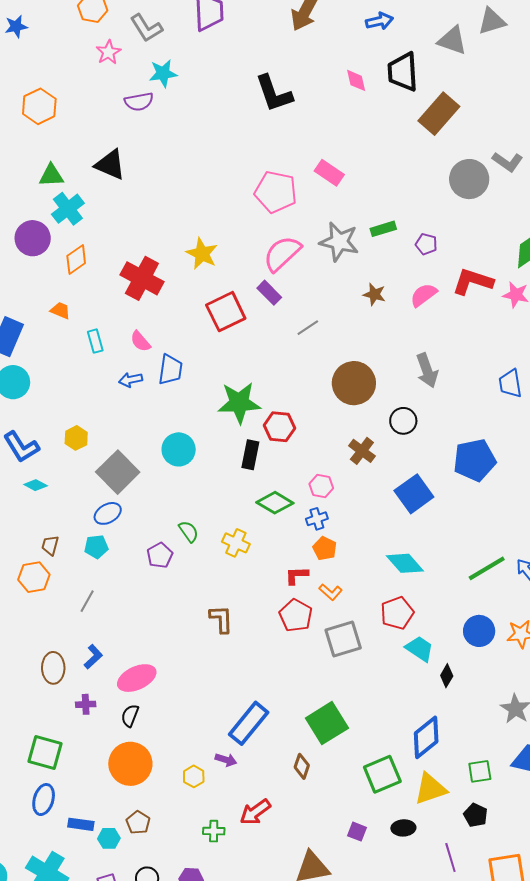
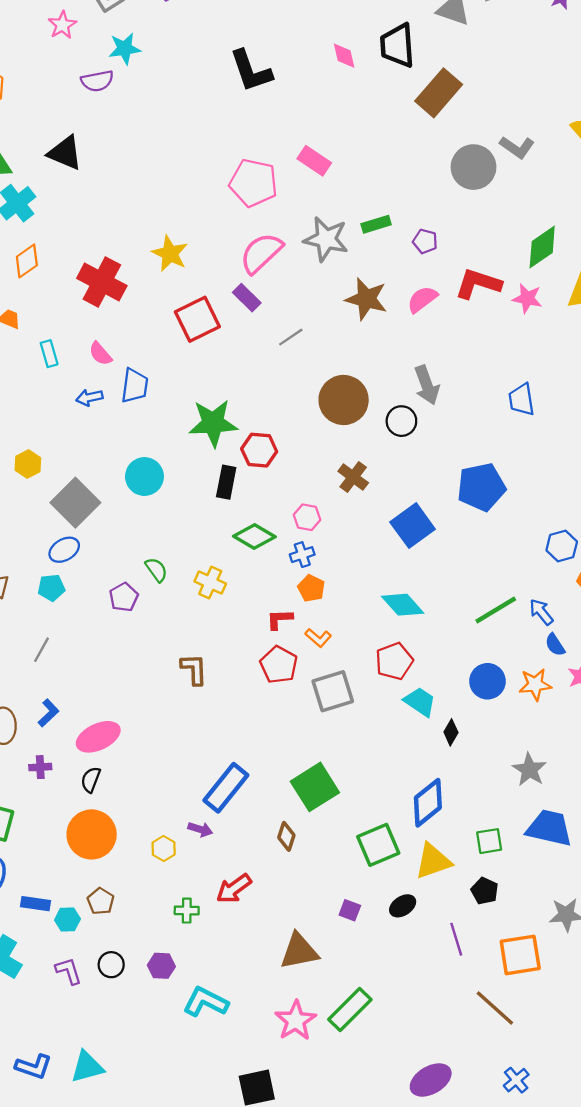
brown star: (374, 294) -> (366, 299), size x1.6
black circle: (403, 421) -> (401, 421), moved
black ellipse: (403, 828) -> (403, 906), turned -30

